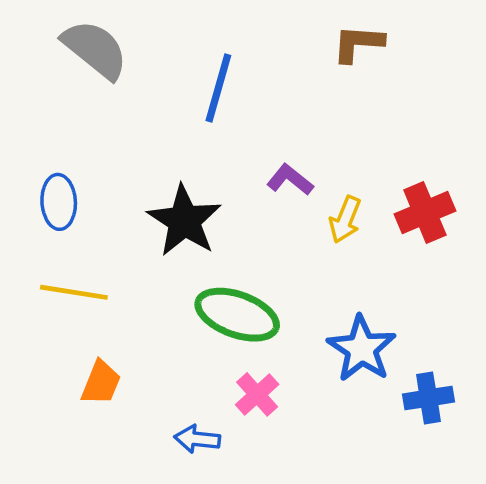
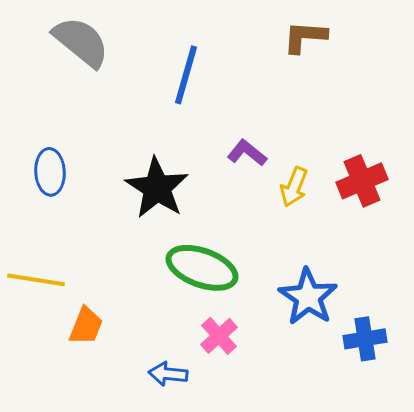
yellow line: (74, 292) -> (36, 280), moved

